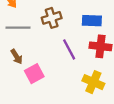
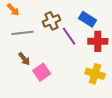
blue rectangle: (92, 21) -> (87, 19), turned 36
purple line: (69, 49) -> (69, 36), moved

